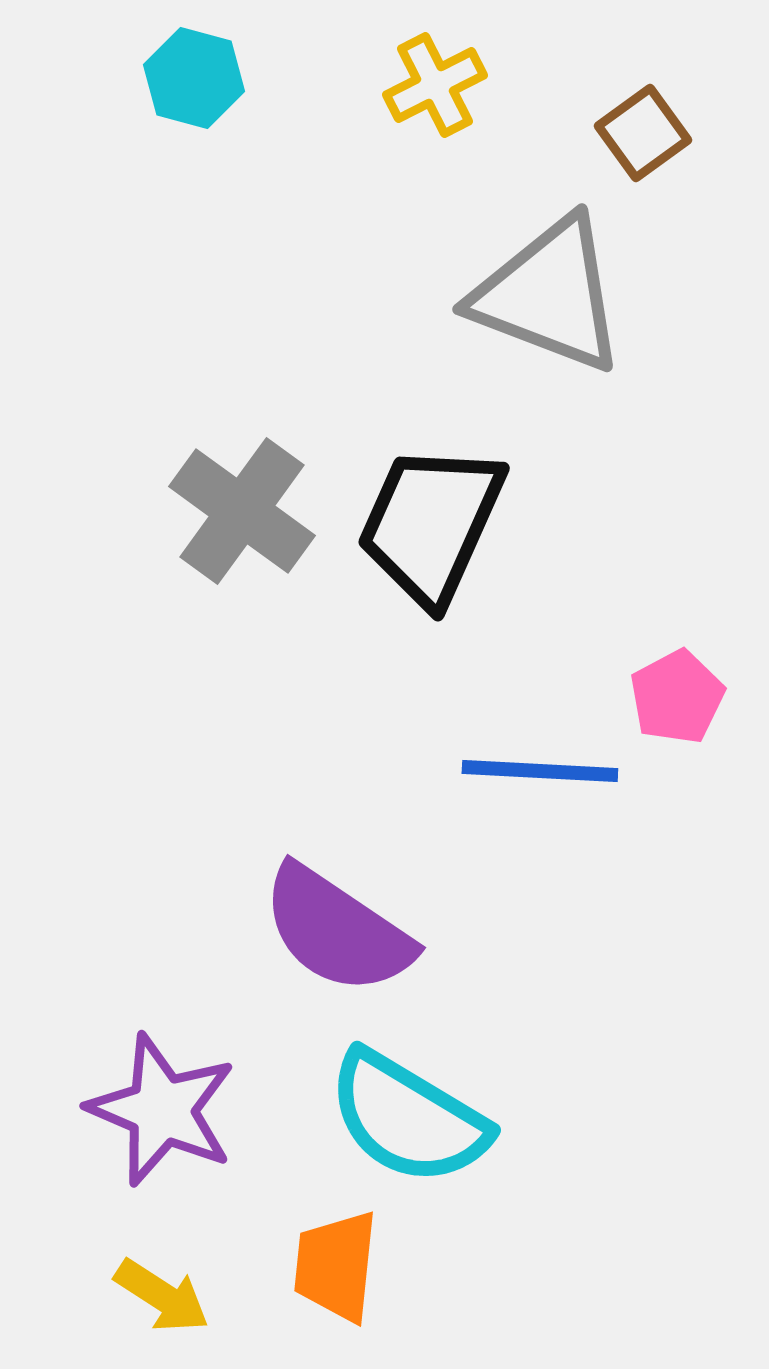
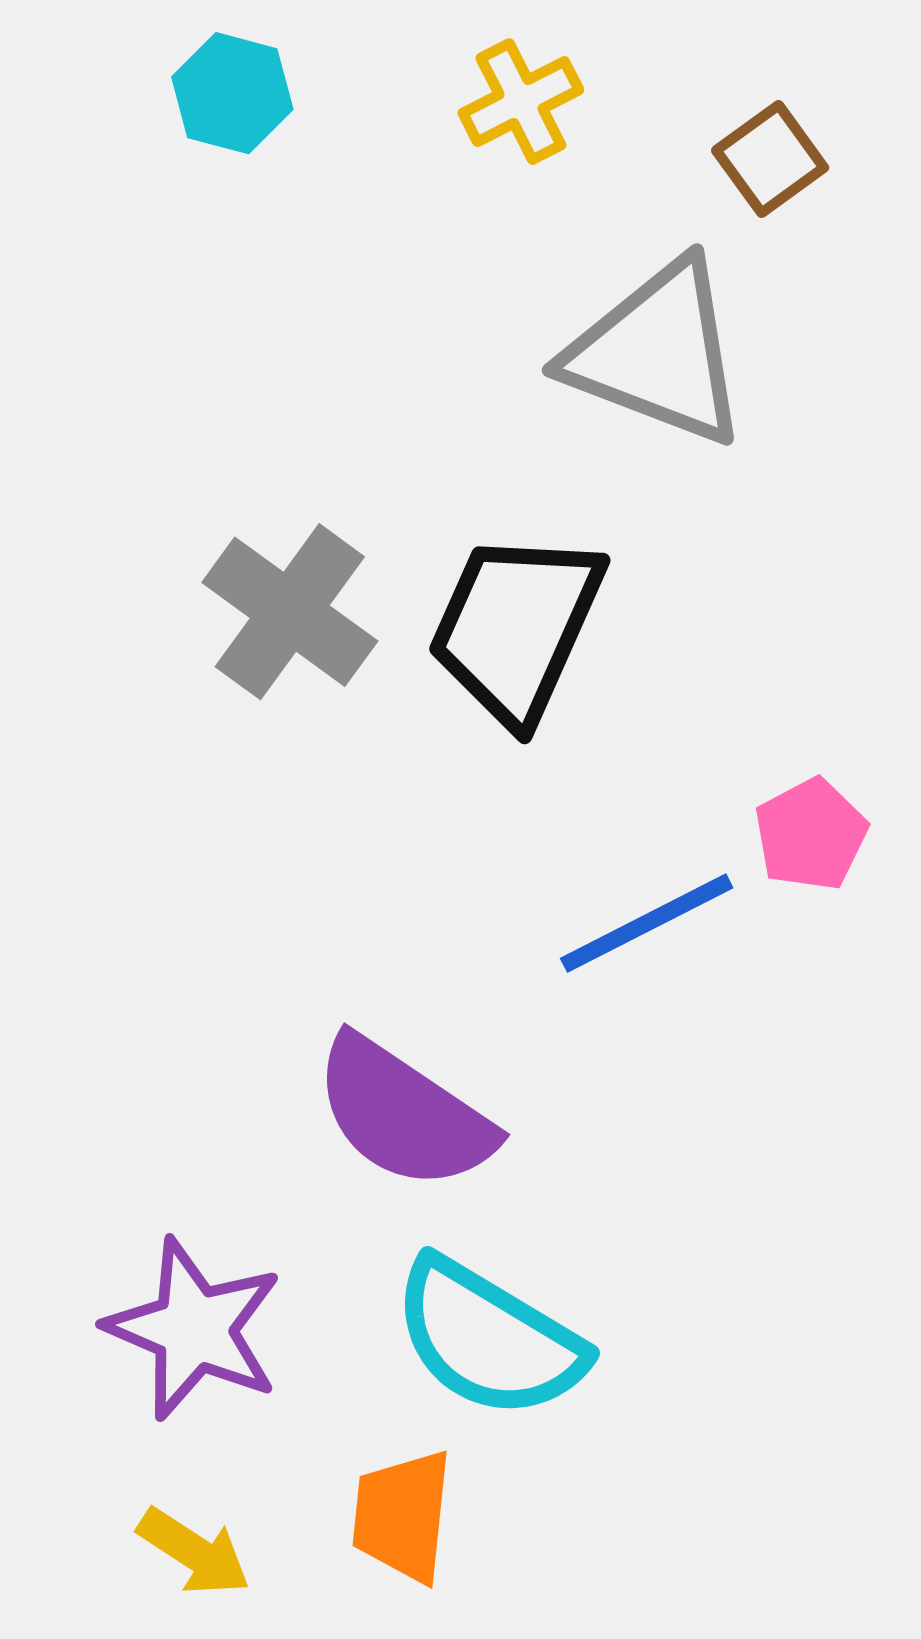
blue line: (540, 771) -> (647, 923), turned -30

